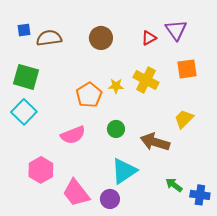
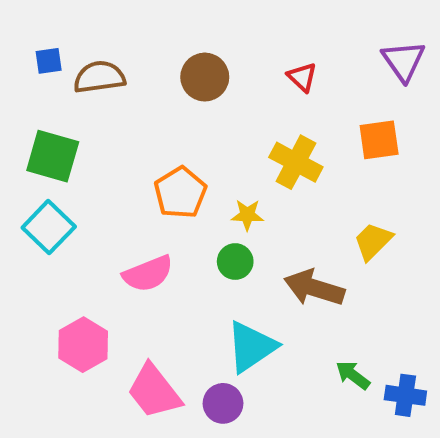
purple triangle: (176, 30) -> (403, 61), moved
red triangle: (149, 38) -> (302, 77), turned -49
yellow star: (116, 86) -> (247, 215), moved

